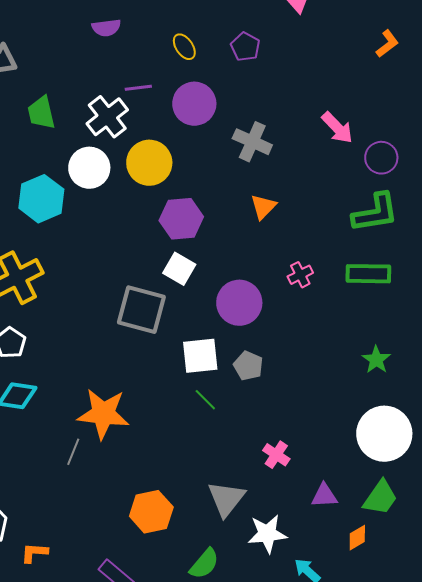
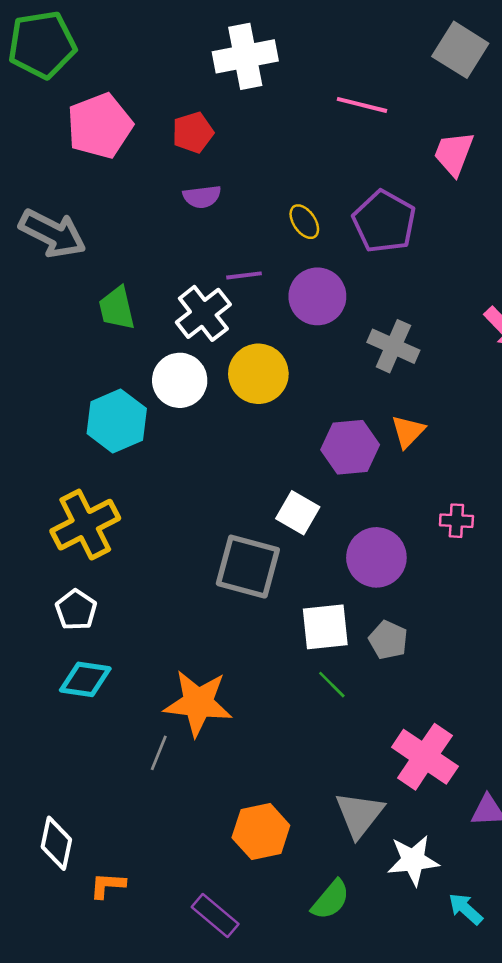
purple pentagon: (245, 47) -> (384, 222), size x1.6
purple hexagon: (181, 219) -> (350, 447), moved
pink cross: (300, 275) -> (456, 521), turned 30
pink cross: (276, 455) -> (425, 757), size x1.8

